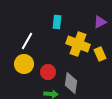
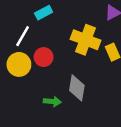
cyan rectangle: (57, 22) -> (44, 13), moved, turned 56
red circle: (48, 72) -> (44, 57), moved

